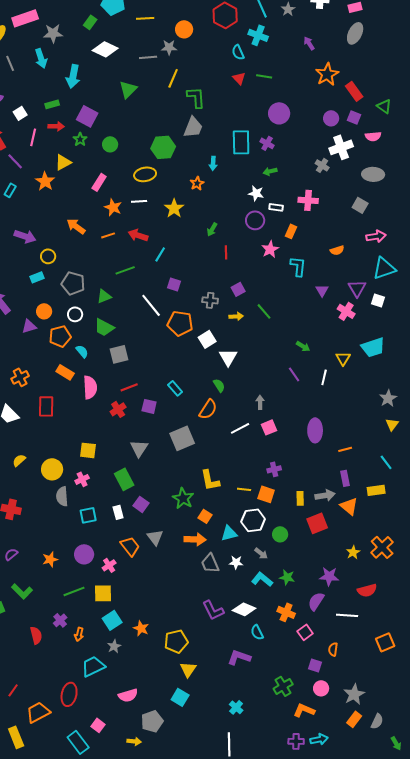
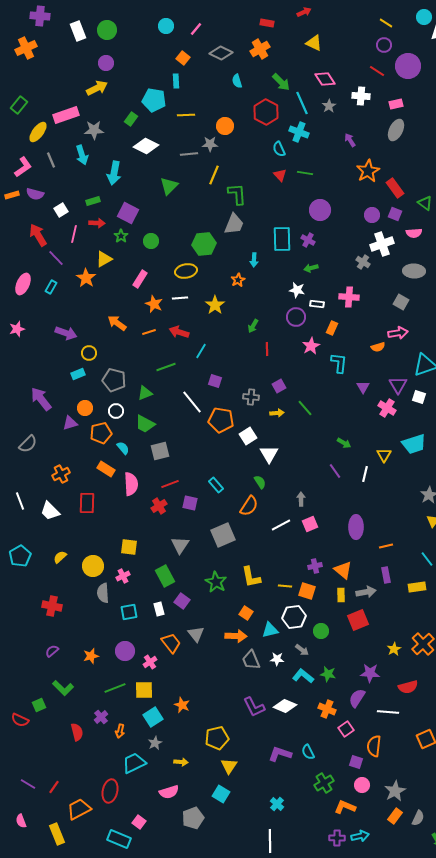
pink arrow: (376, 236) -> (398, 333), moved
green star: (183, 498) -> (216, 582), moved
orange triangle: (349, 506) -> (343, 570), moved
orange star: (141, 628) -> (182, 705), moved
cyan semicircle: (257, 632) -> (308, 752), moved
orange semicircle: (333, 649) -> (374, 746), size x1.5
yellow arrow: (134, 741) -> (181, 762), moved
cyan rectangle: (78, 742) -> (119, 839), turned -30

